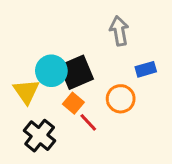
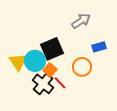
gray arrow: (119, 31) -> (81, 21), turned 66
cyan circle: (51, 71) -> (35, 61), moved
black cross: (40, 136) -> (43, 84), moved

